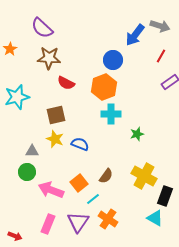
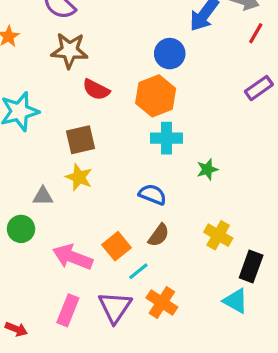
red line: (161, 56) -> (256, 33), moved
blue semicircle: (80, 144) -> (152, 194), moved
green circle: (27, 172) -> (21, 229), moved
yellow cross: (144, 176) -> (218, 235), size x0.7

